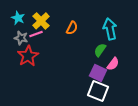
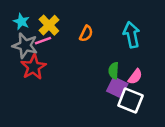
gray star: (21, 38) -> (25, 45), size x1.5
green semicircle: (100, 50) -> (114, 71), moved, turned -32
white square: (98, 91) -> (130, 101), moved

